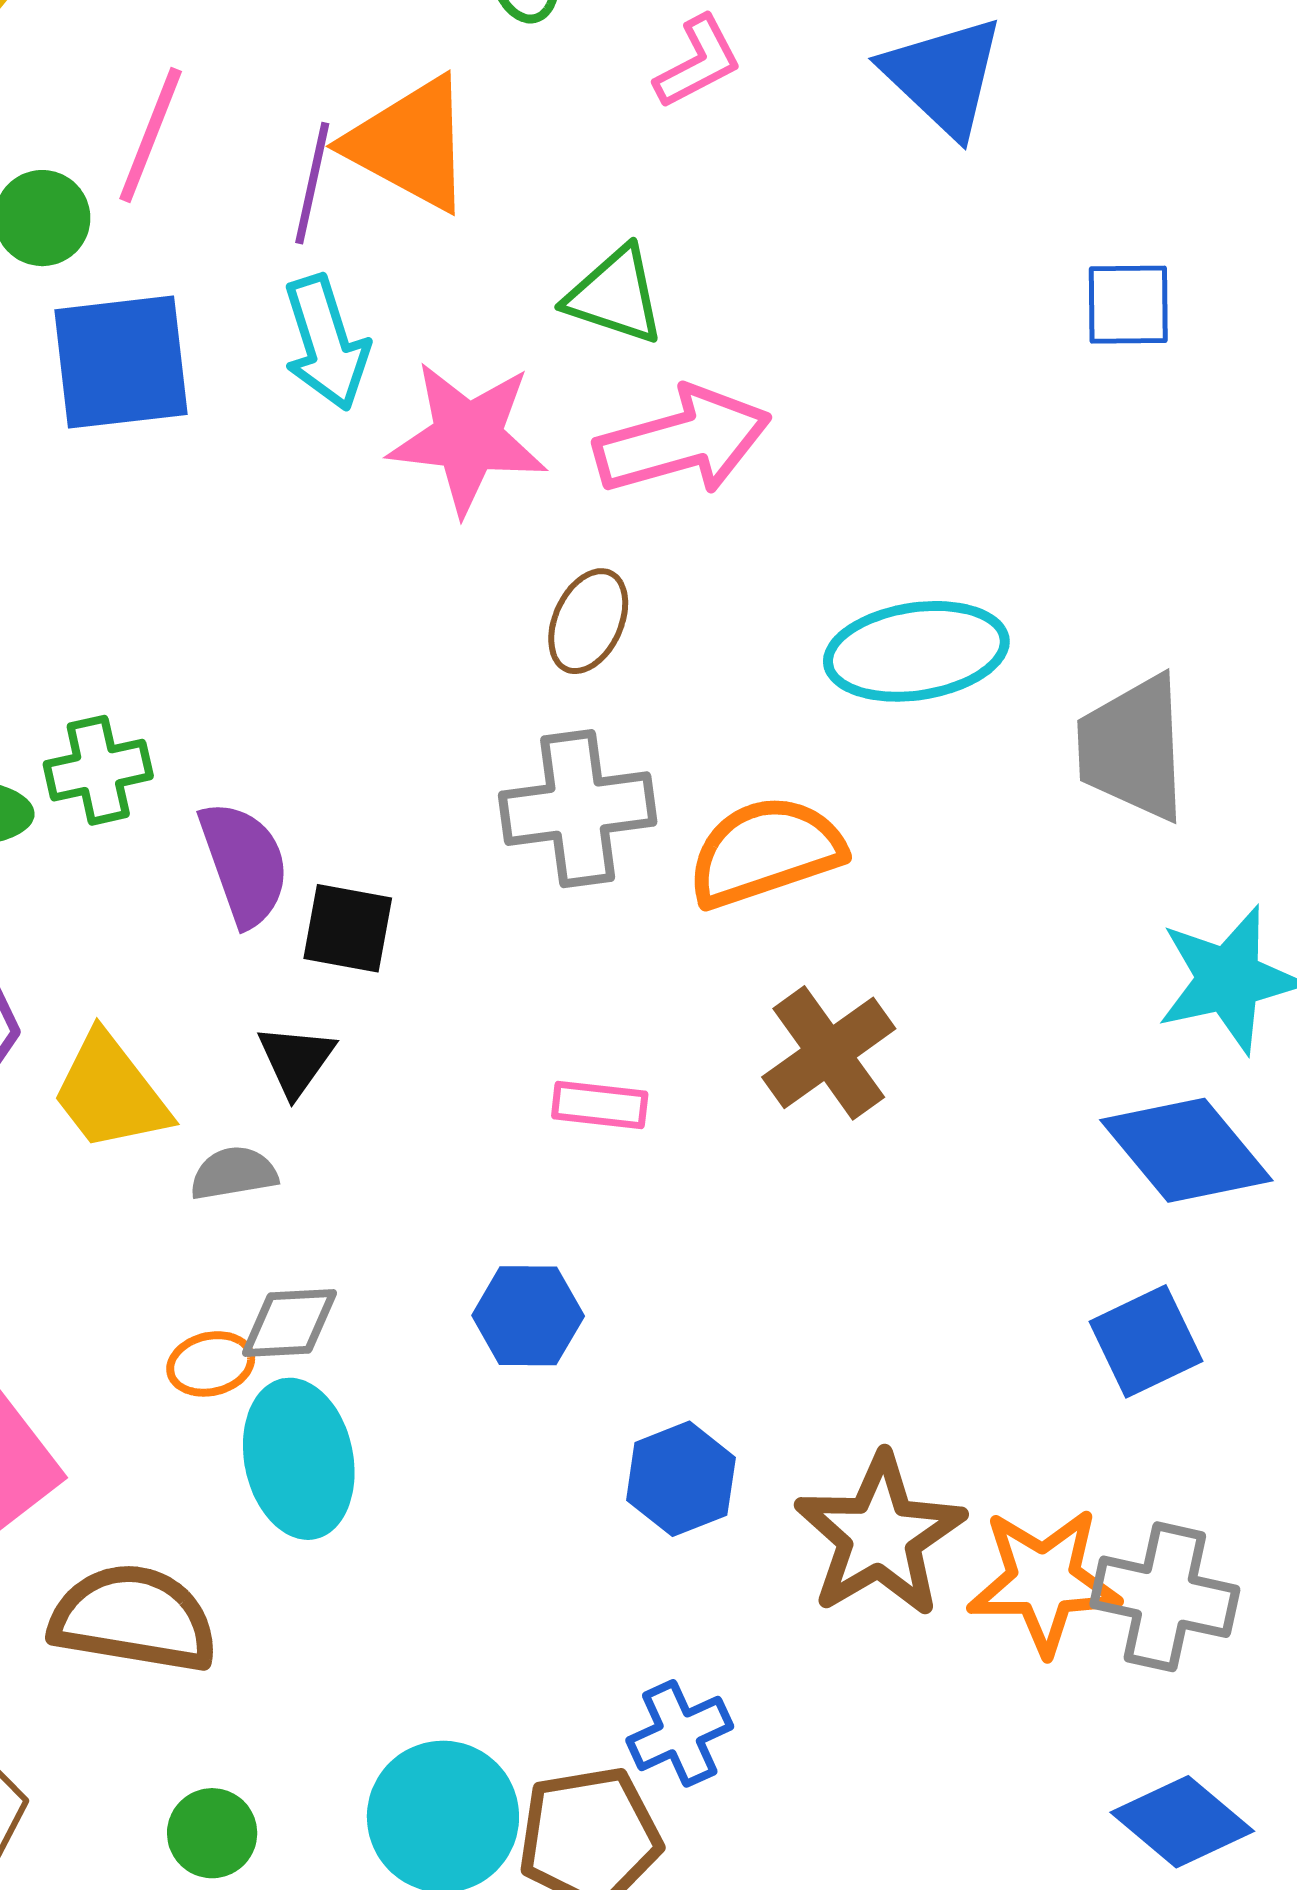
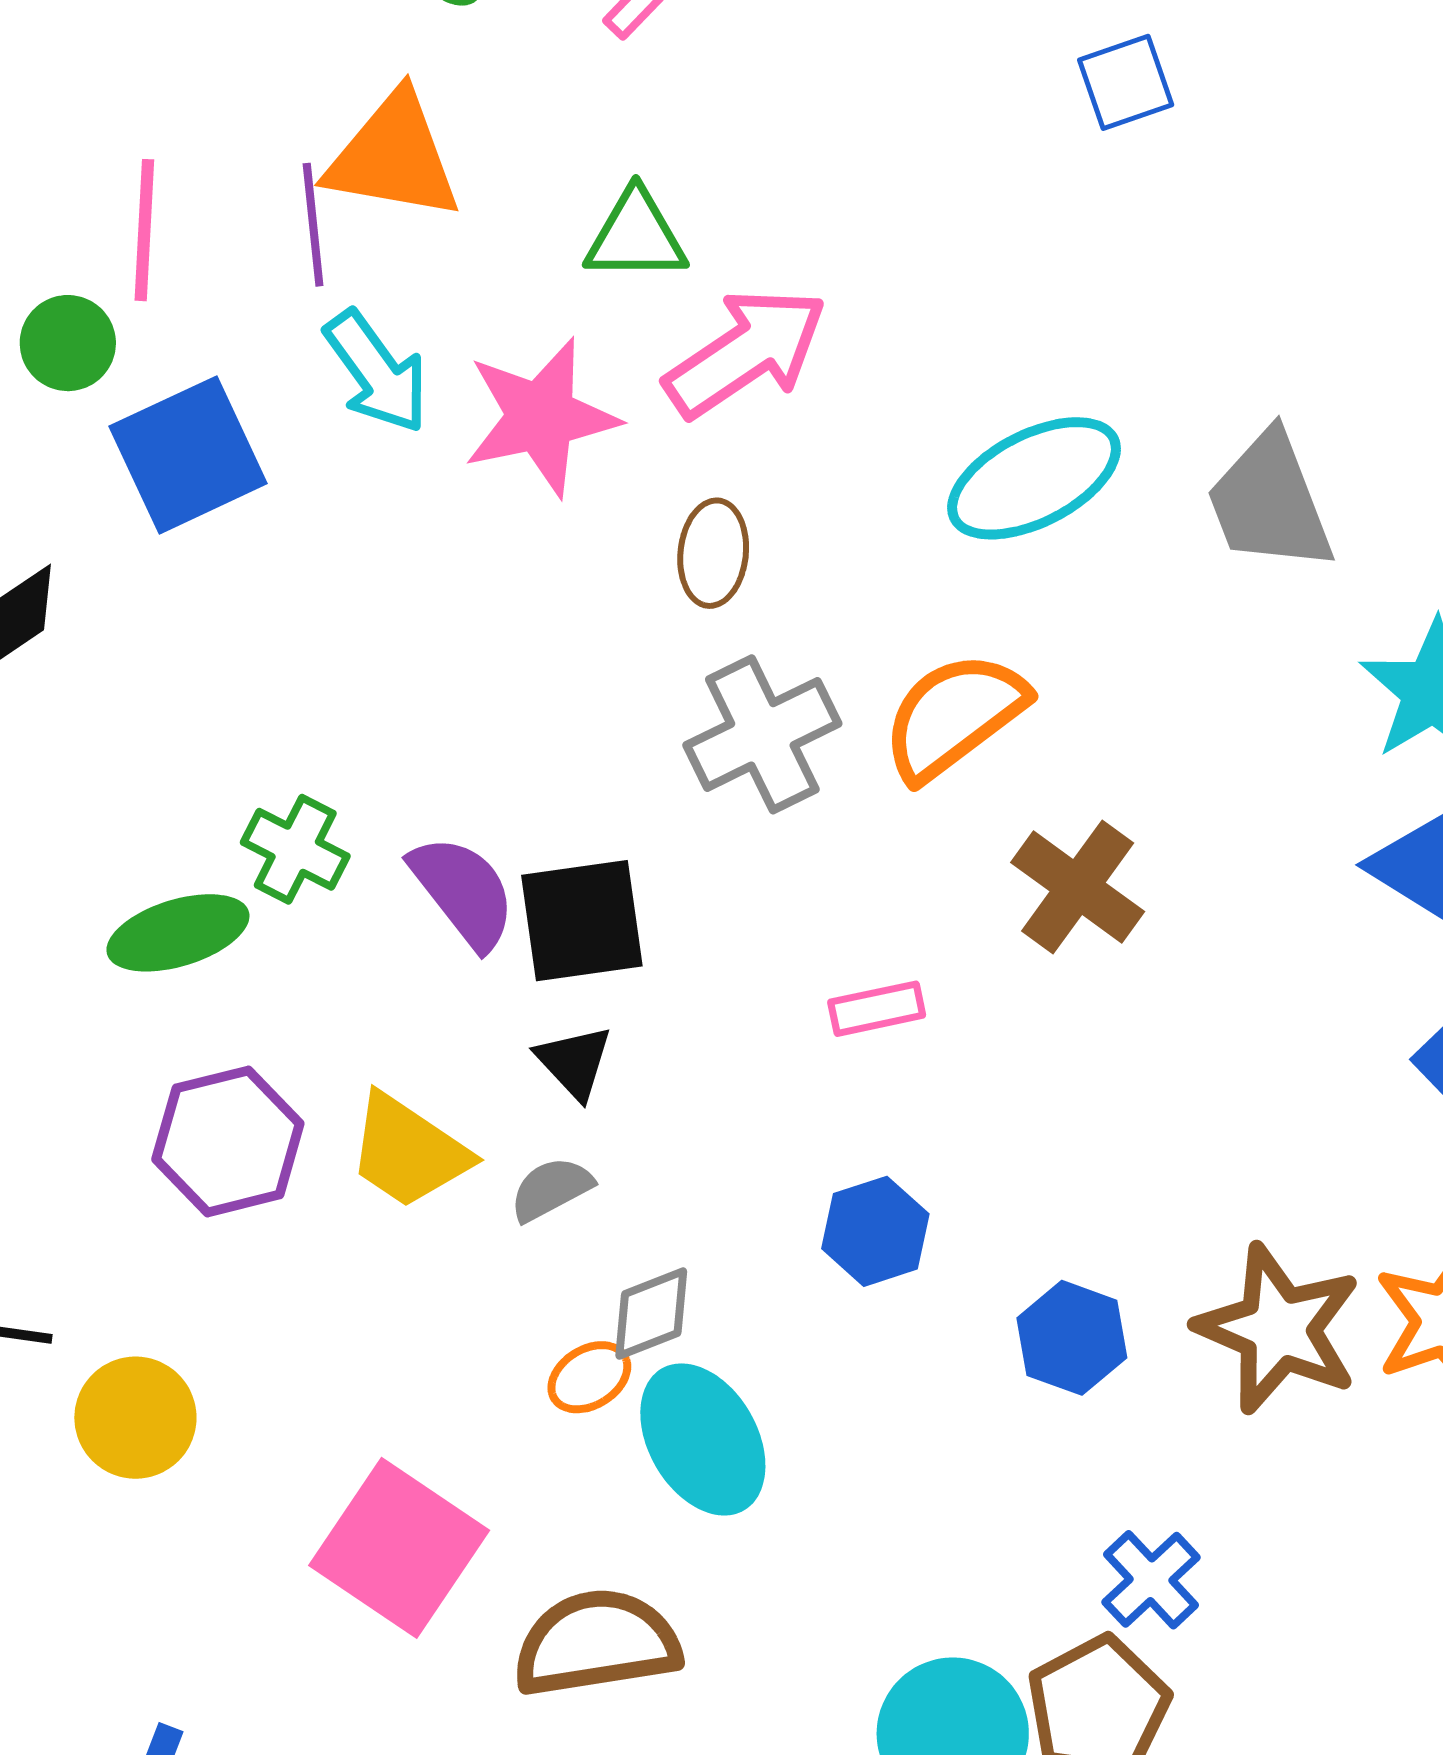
green cross: (98, 770) -> (295, 849), turned -32
black square: (348, 928) -> (582, 921), size x1.4

